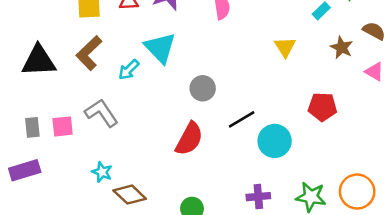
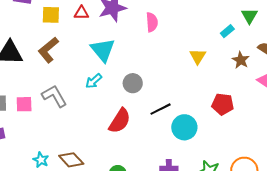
cyan arrow: (129, 70) -> (94, 81), moved
cyan star: (102, 172) -> (41, 160), moved

